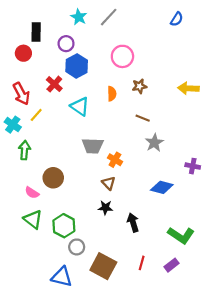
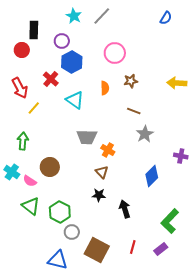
cyan cross: (13, 125) -> (12, 172), moved
blue diamond: (162, 187) -> (152, 176), turned -60
green L-shape: (181, 235) -> (170, 221), turned 100

